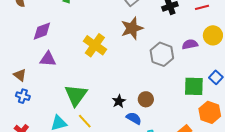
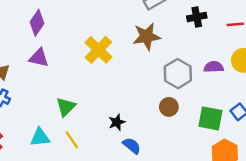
purple diamond: (42, 31) -> (37, 23), turned -45
green triangle: (76, 95) -> (66, 107), size x0.7
brown circle: (146, 99) -> (169, 107), moved

